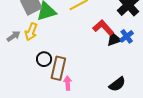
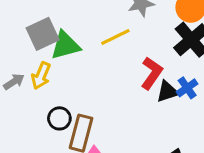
red L-shape: (103, 28) -> (152, 73), turned 75

